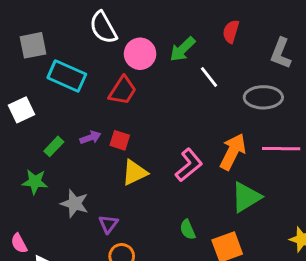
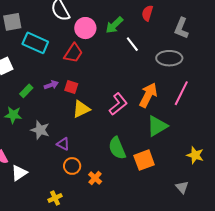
pink line: (281, 149) -> (181, 93), turned -65
purple triangle: (108, 224) -> (63, 144), turned -40
green semicircle: (188, 230) -> (117, 148), size x1.6

